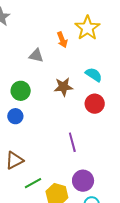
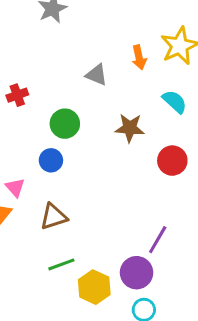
cyan semicircle: (94, 75) -> (175, 102), moved
purple line: (72, 142) -> (158, 240), moved, turned 36
brown triangle: (14, 160) -> (54, 217), moved

